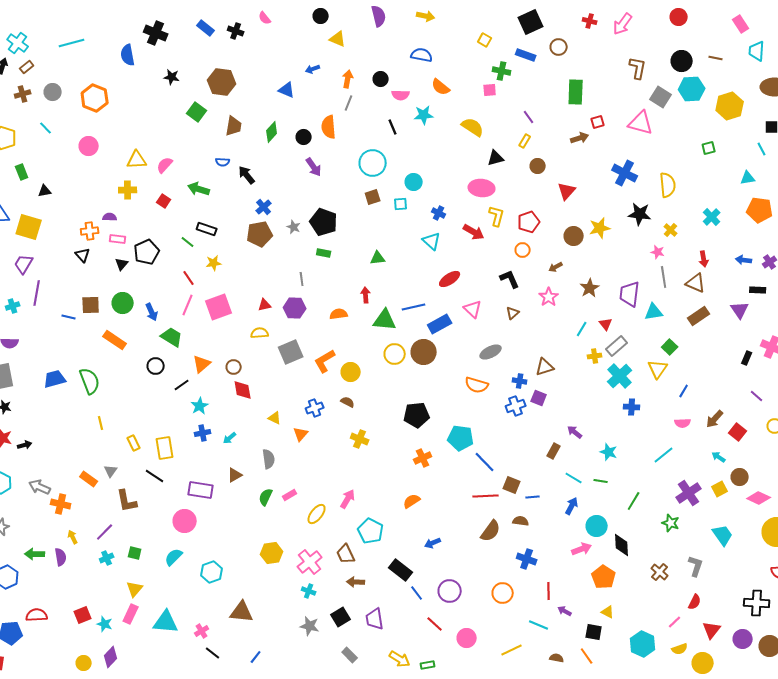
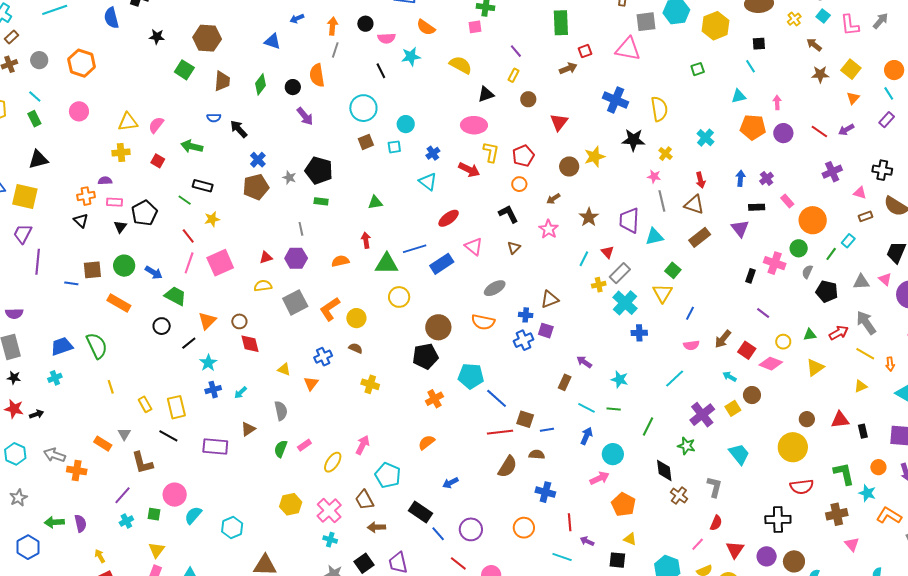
gray square: (661, 97) -> (646, 22), turned -35
green rectangle: (22, 172) -> (34, 119), moved
black triangle: (45, 191) -> (38, 159), size x1.5
blue cross: (439, 213) -> (433, 153), turned 32
blue arrow: (744, 260) -> (740, 178), turned 91
cyan cross: (13, 306) -> (55, 378), moved
blue arrow: (152, 312) -> (154, 272), turned -30
brown circle: (424, 352) -> (438, 327), moved
pink diamond: (759, 498) -> (771, 364), moved
pink circle: (185, 521) -> (175, 495), moved
yellow arrow: (73, 537) -> (100, 556), moved
black diamond: (622, 545) -> (664, 470), moved

